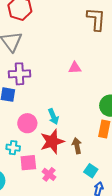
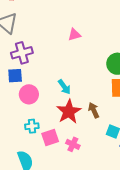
pink circle: (27, 123) -> (29, 94), moved

